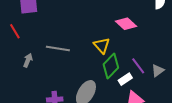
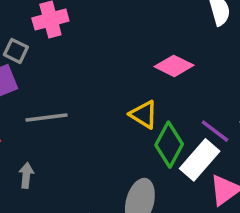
gray line: (58, 48) -> (47, 118), moved
white rectangle: (125, 79) -> (200, 160), size x1.6

